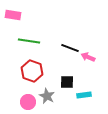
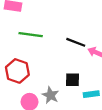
red hexagon: (32, 71) -> (17, 71), moved

